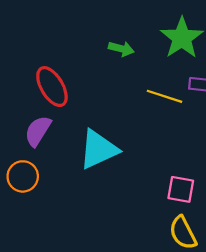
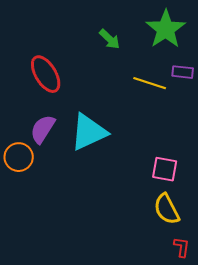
green arrow: (121, 49) -> (110, 39), turned 30
purple semicircle: (38, 131) -> (43, 129), moved

